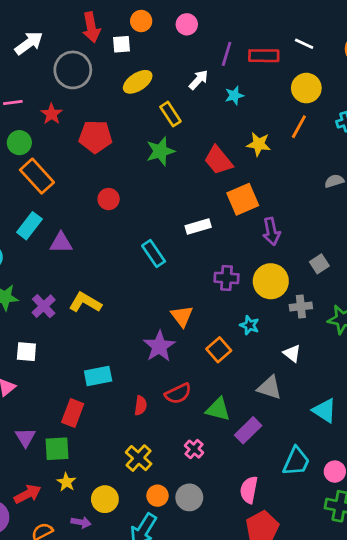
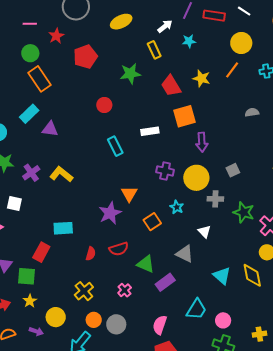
yellow rectangle: (170, 114) -> (154, 50), moved
red pentagon: (95, 137) -> (85, 57), turned -30
red circle: (109, 199) -> (104, 105), moved

